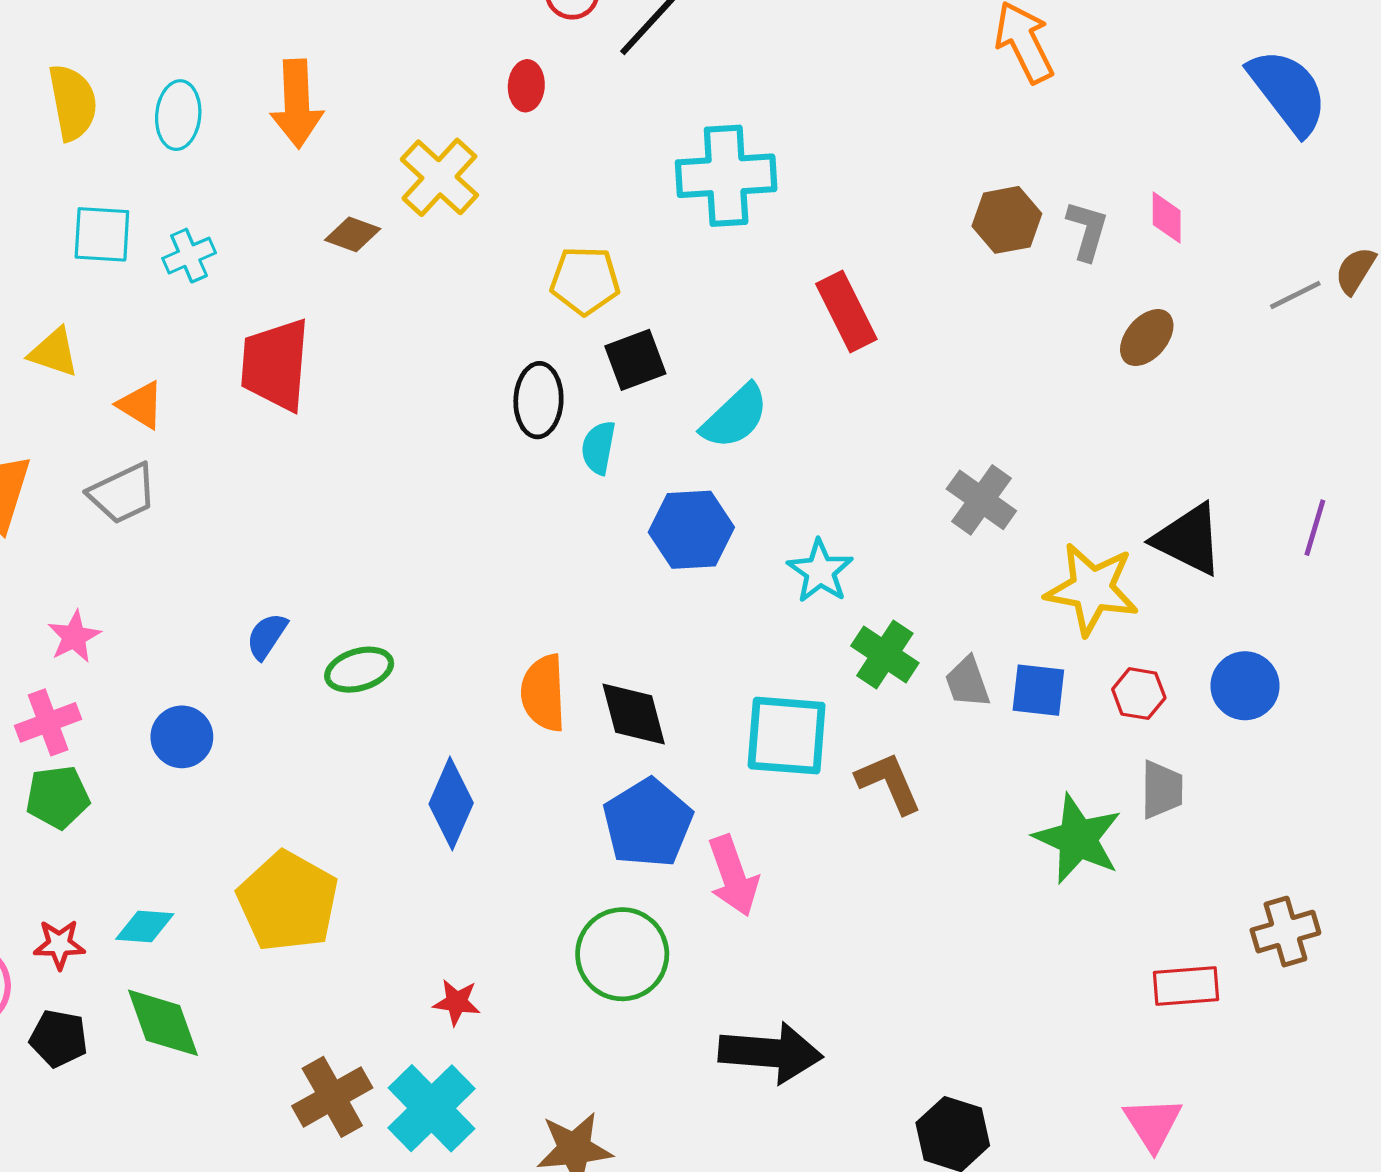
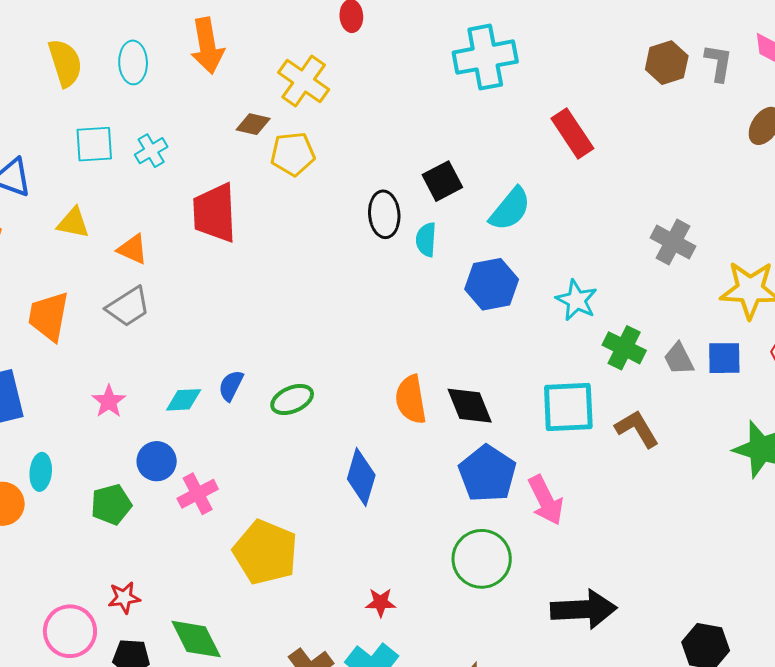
yellow pentagon: (585, 281) -> (293, 154), moved
pink cross: (48, 722) -> (198, 494), moved
blue circle: (182, 737) -> (157, 461), moved
cyan diamond: (145, 927) -> (184, 400), moved

